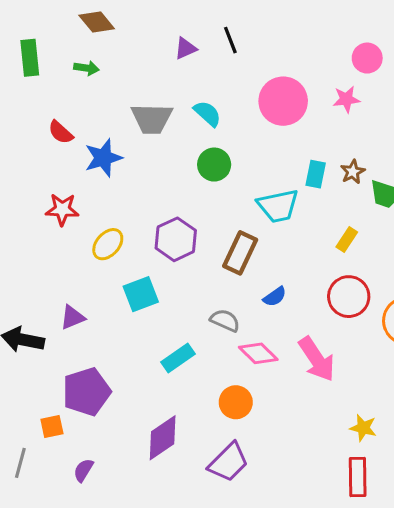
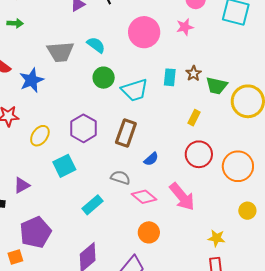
cyan trapezoid: (278, 206) -> (135, 90), moved
orange circle: (236, 402) -> (149, 232), moved

